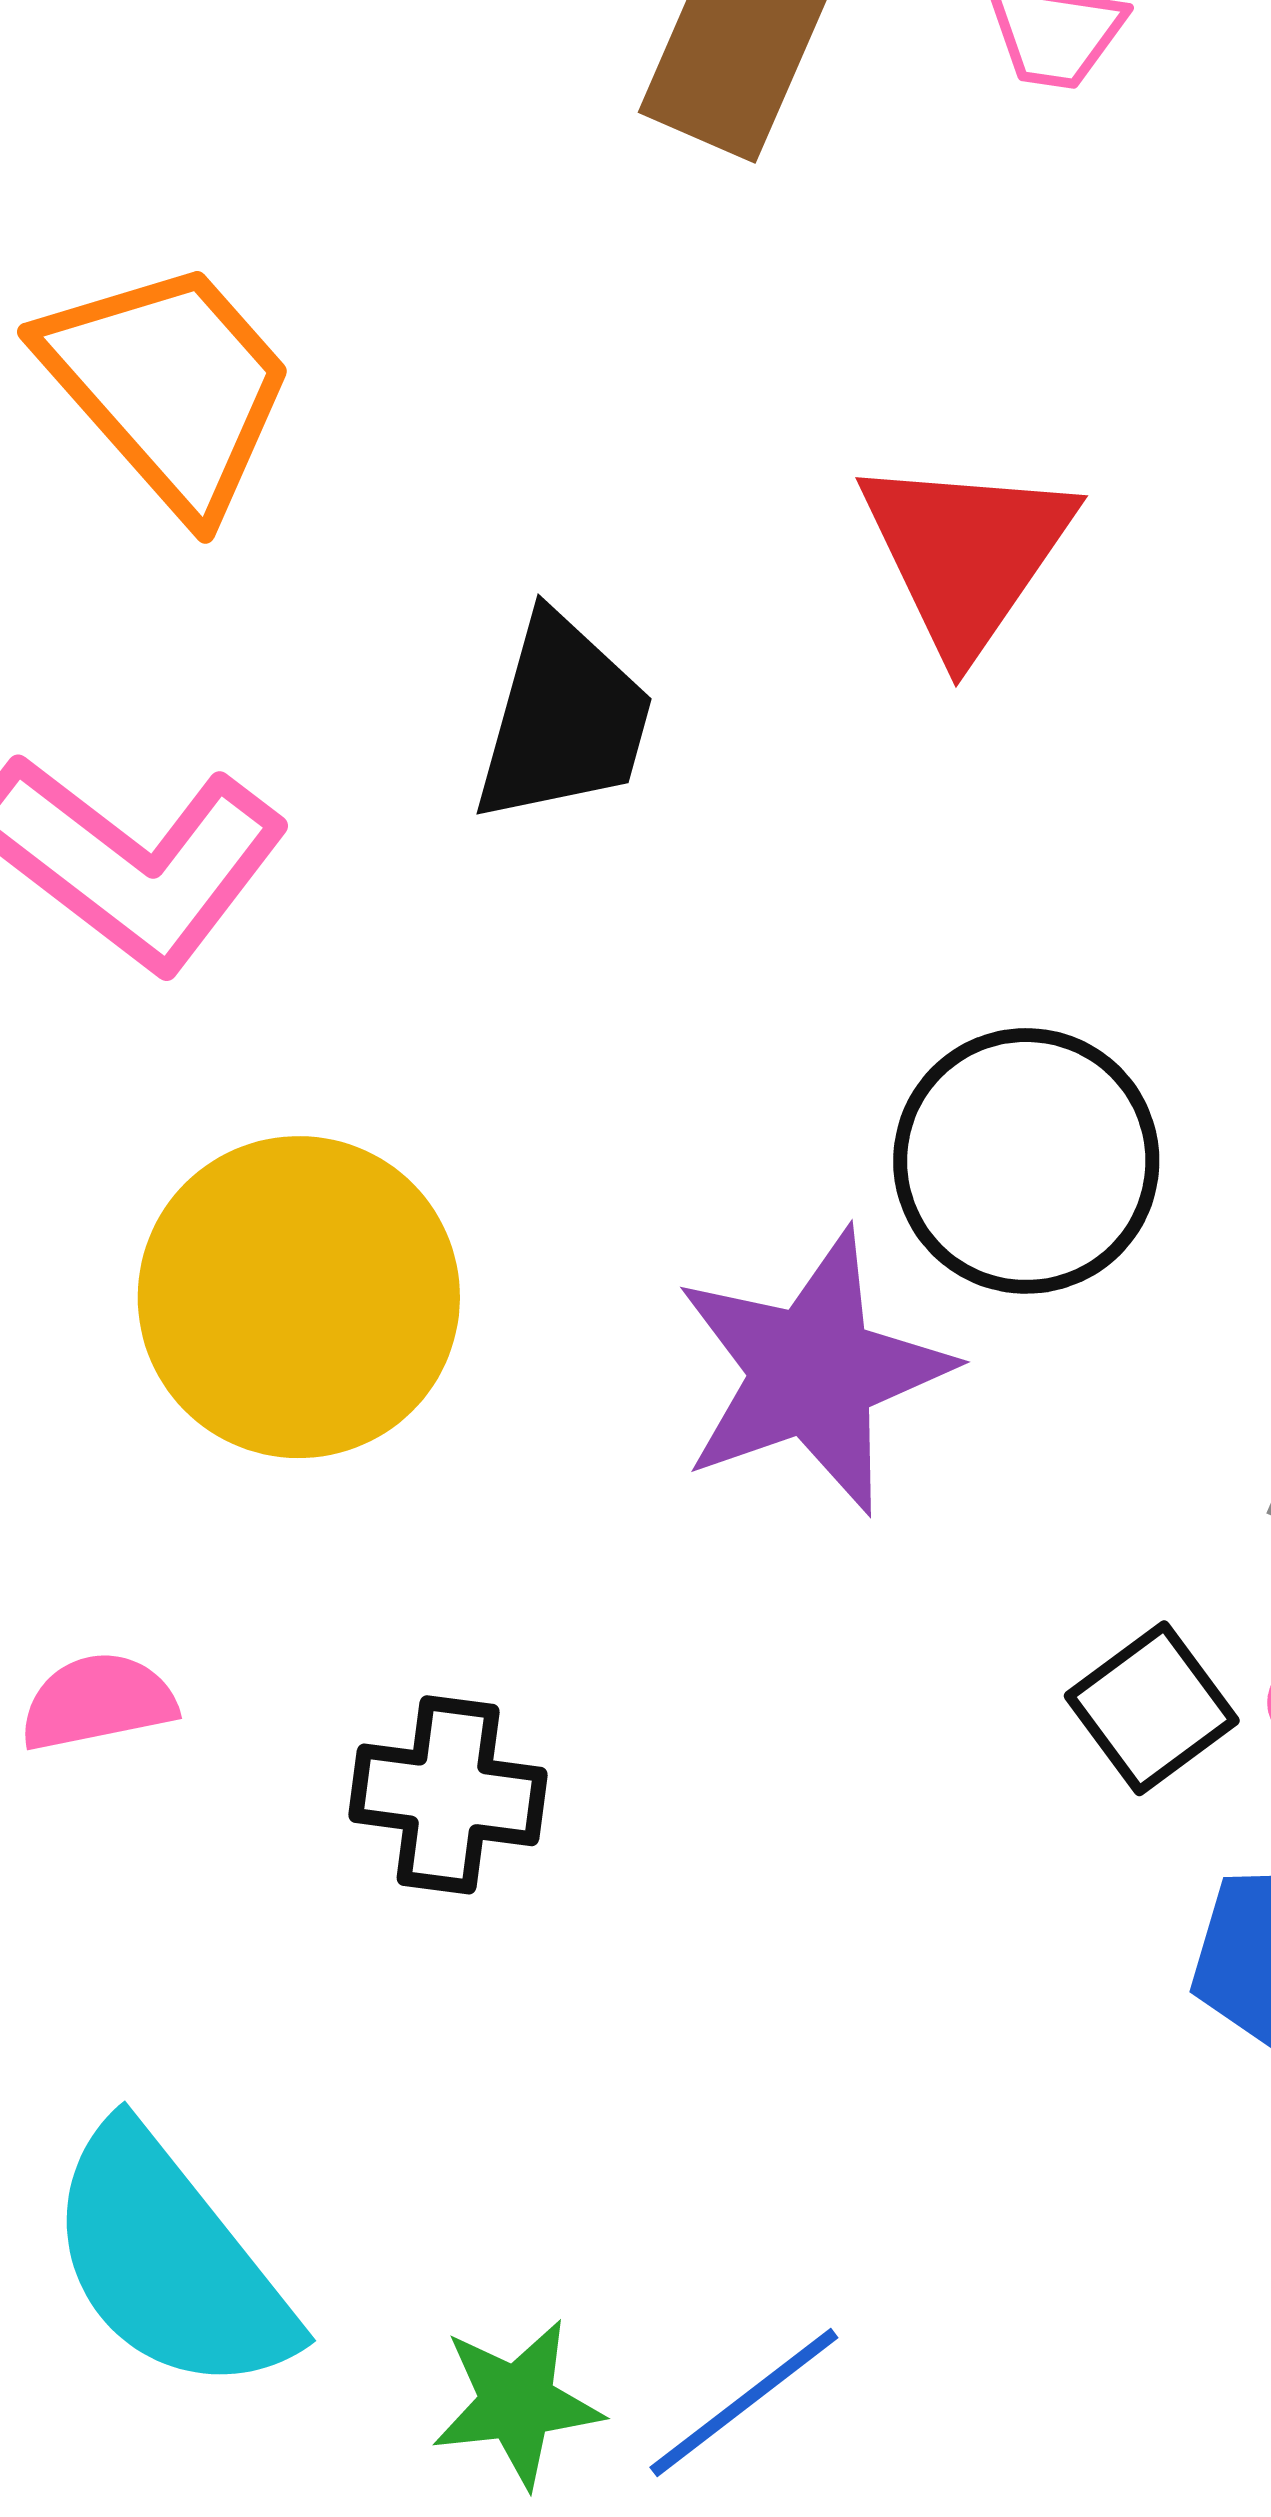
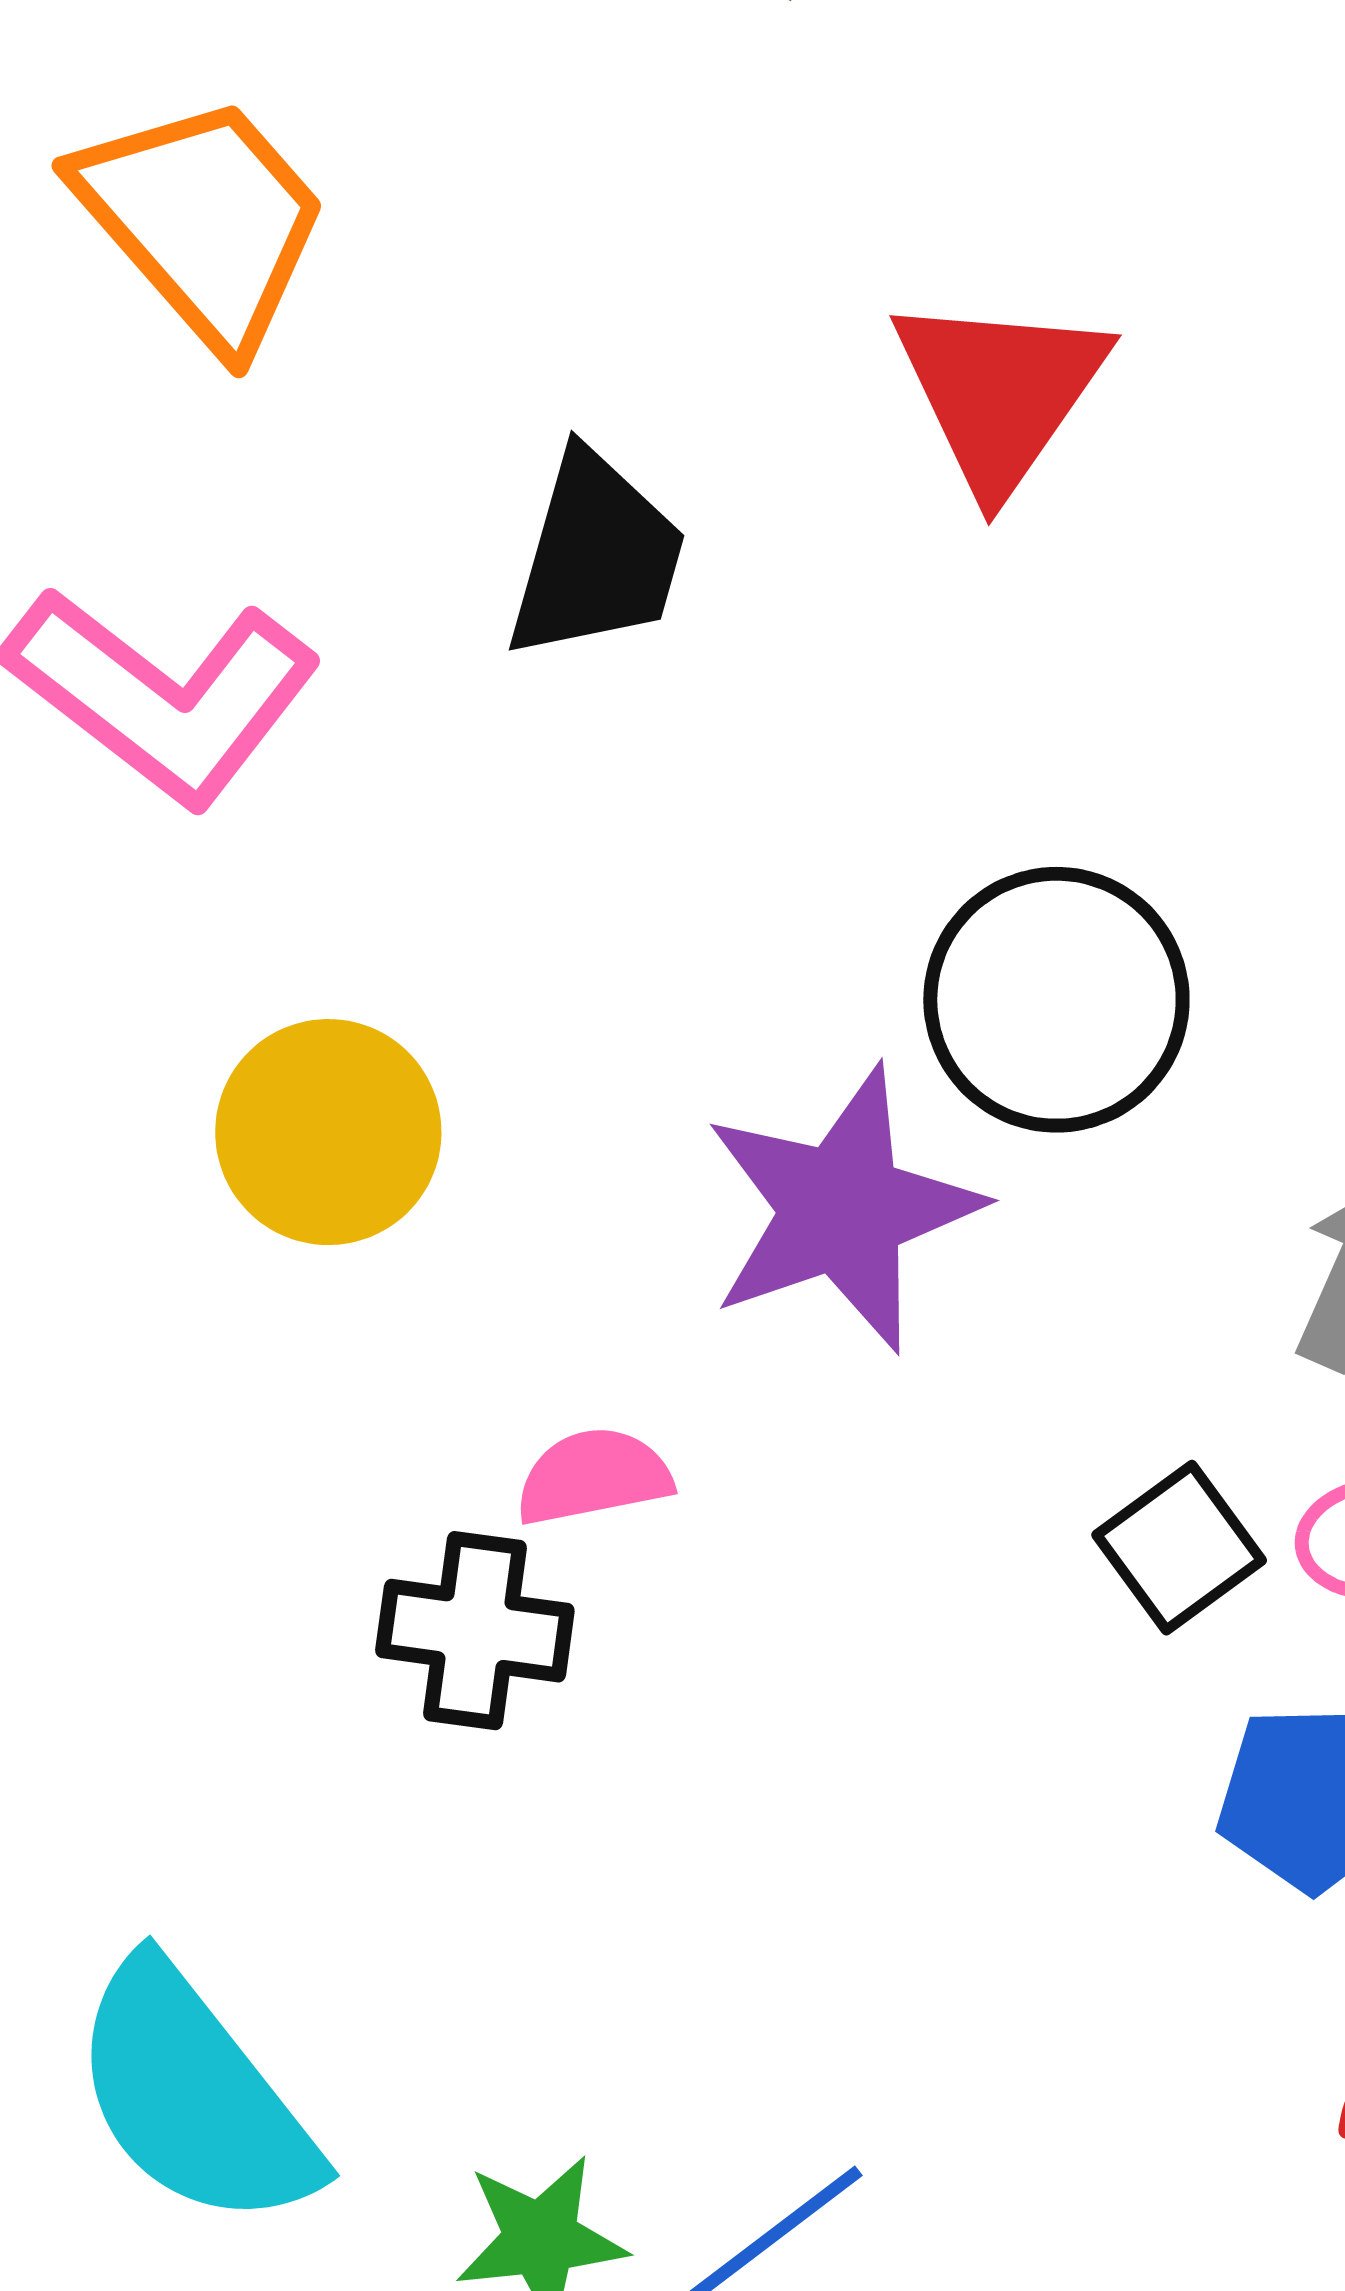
yellow circle: (299, 1297) -> (328, 1132), size x0.7
pink semicircle: (98, 1702) -> (594, 1477), moved

